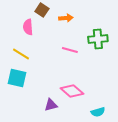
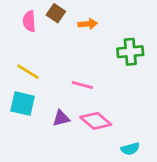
pink semicircle: (28, 27) -> (29, 21), moved
pink line: (70, 50) -> (82, 85), moved
purple triangle: (51, 105) -> (61, 118), moved

